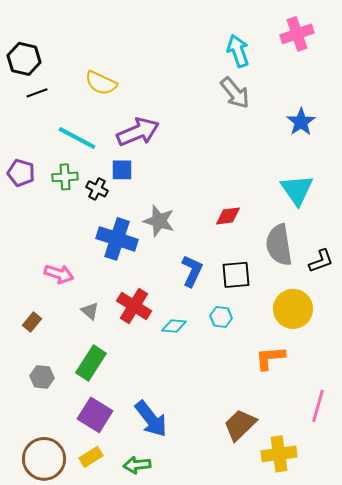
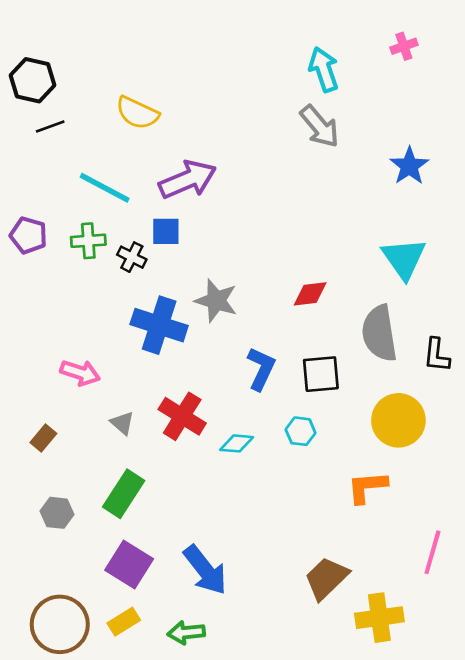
pink cross: (297, 34) -> (404, 46), size x0.6
black L-shape: (321, 261) -> (437, 355), turned 116

